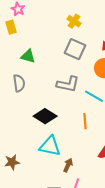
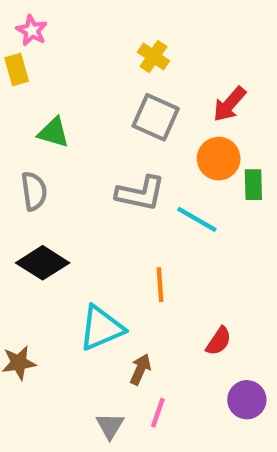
black diamond: (45, 116) -> (43, 263), moved
orange line: (85, 121) -> (160, 285), moved
cyan triangle: (50, 146) -> (101, 328), turned -35

